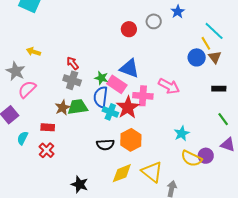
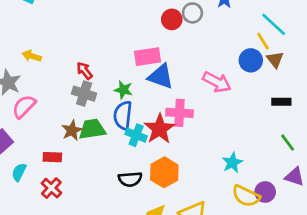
red circle: (129, 29) -> (172, 19), moved
pink rectangle: (117, 84) -> (147, 57), moved, turned -42
pink arrow: (169, 86) -> (217, 82), moved

